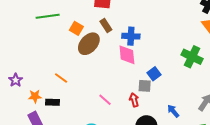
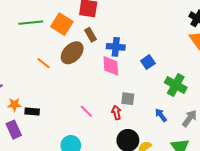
orange square: (76, 28) -> (62, 24), moved, size x1.5
green cross: (192, 57) -> (176, 85), moved
blue square: (154, 74) -> (148, 62), moved
orange line: (61, 78) -> (43, 63), moved
blue arrow: (173, 111) -> (161, 115), moved

